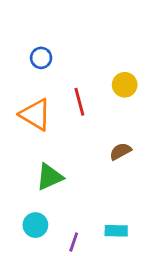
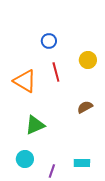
blue circle: (41, 58) -> (49, 41), moved

